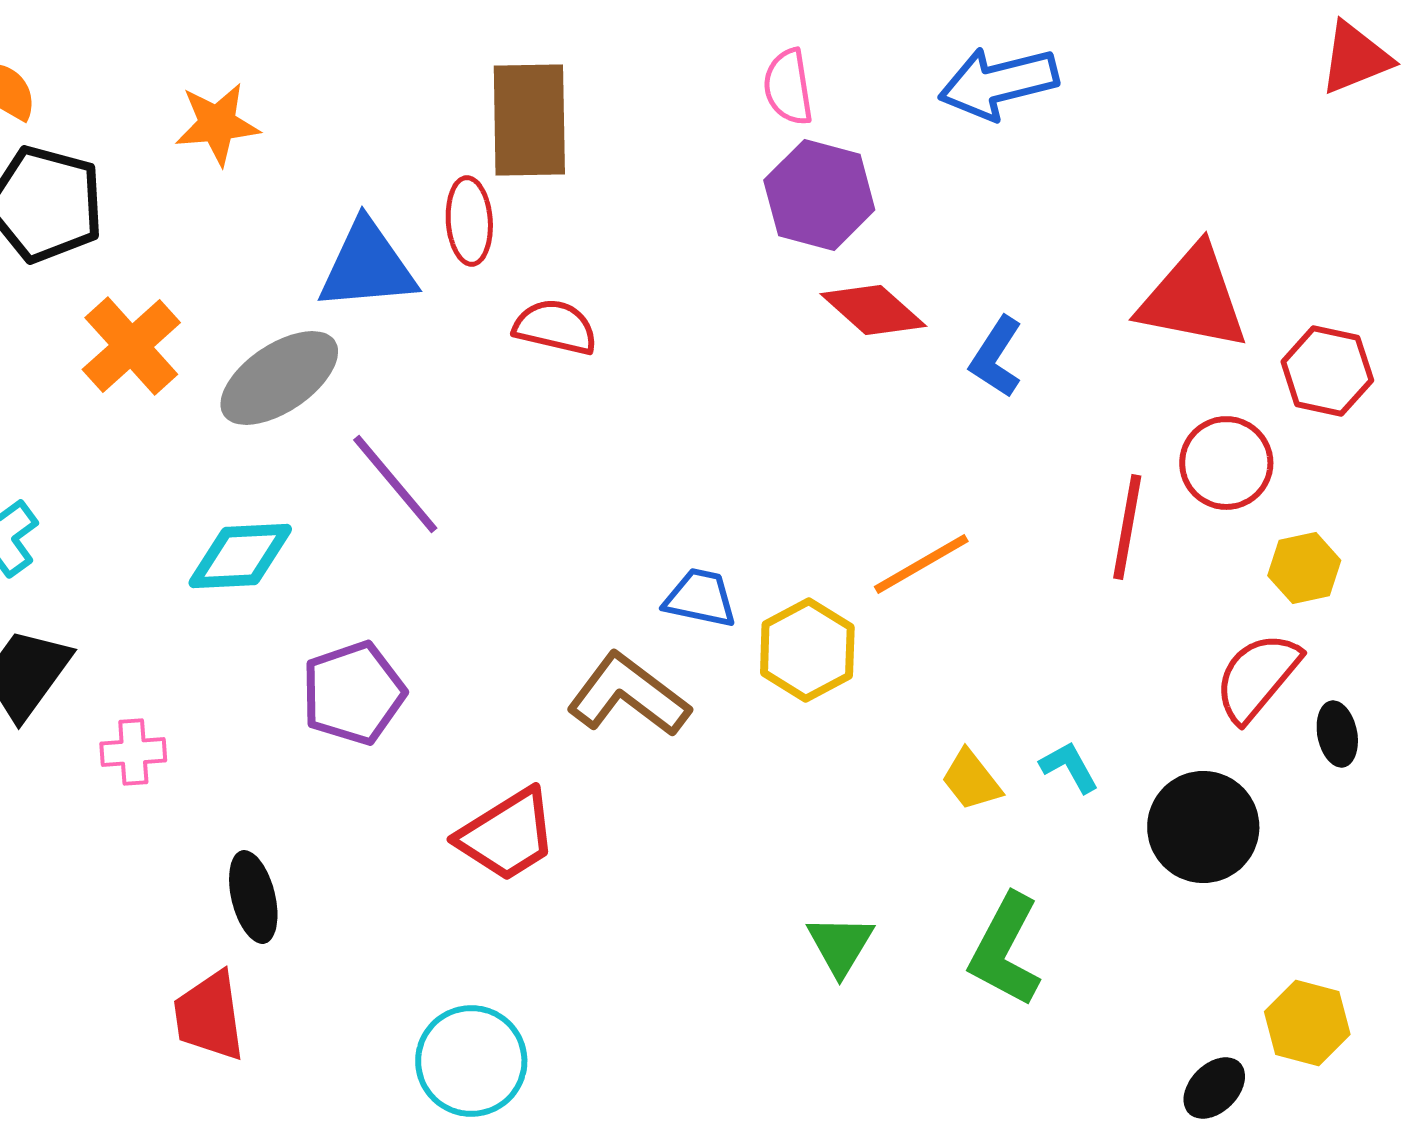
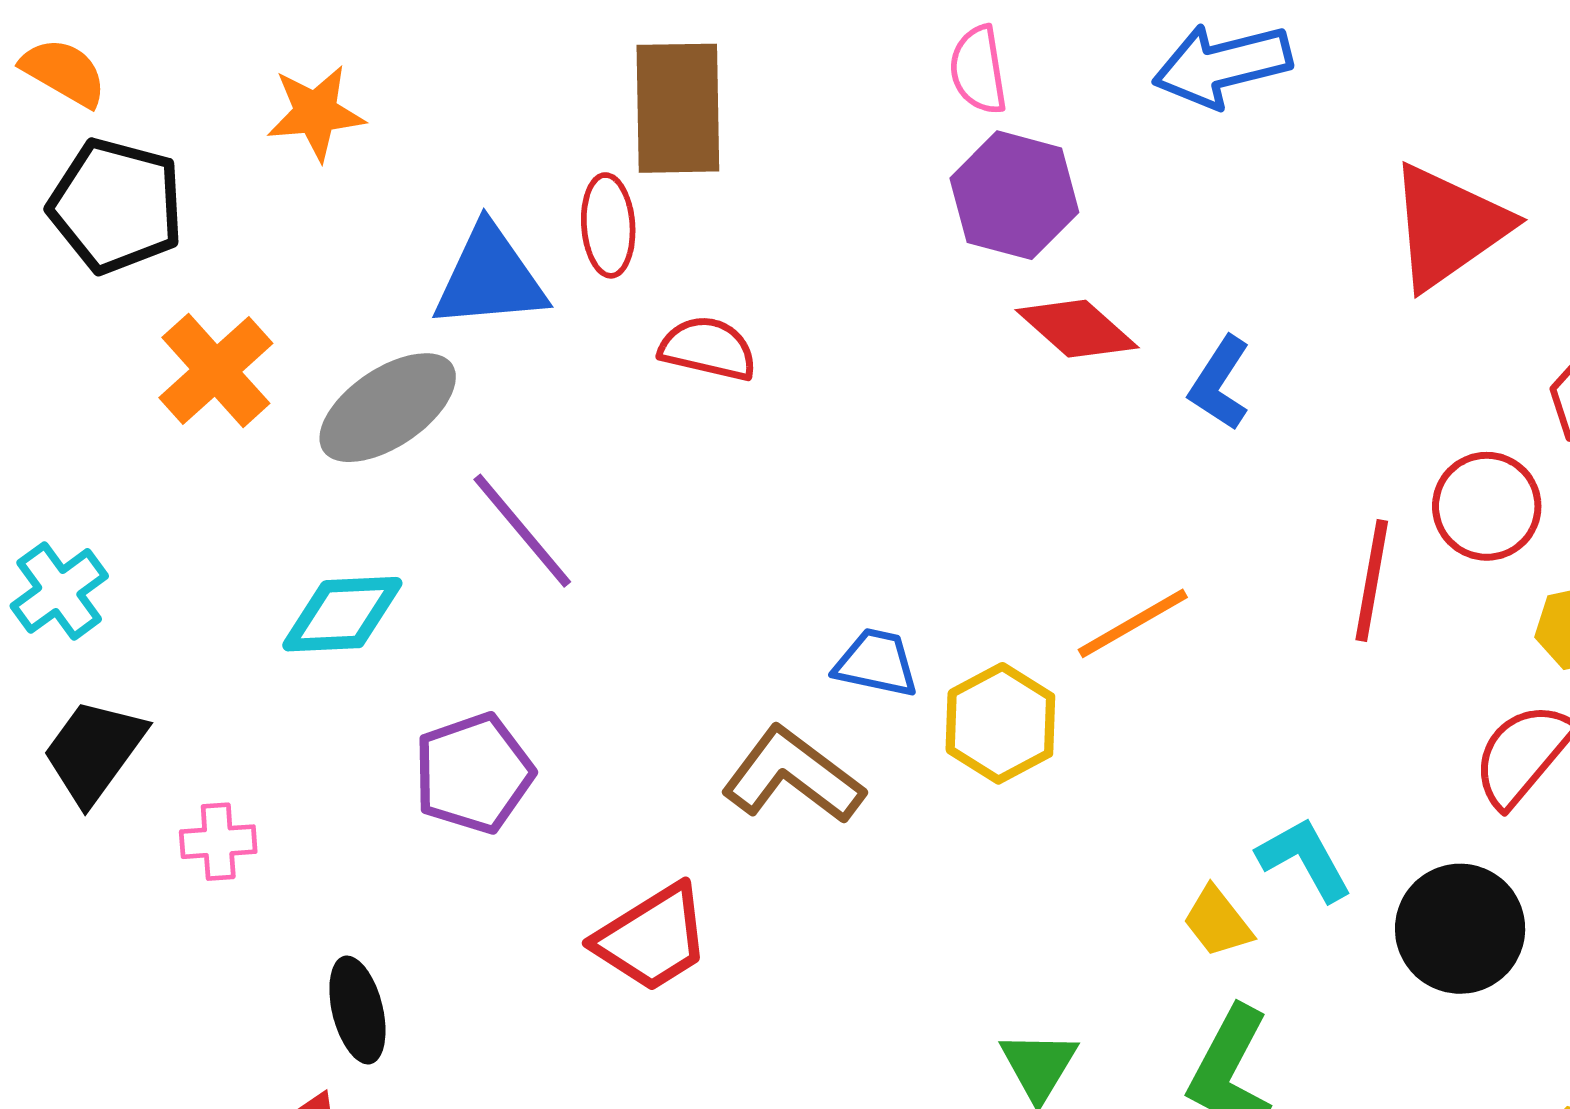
red triangle: (1193, 298) -> (1448, 227), moved, turned -46
cyan L-shape: (1069, 767) -> (1305, 859), size x1.4
yellow trapezoid: (971, 780) -> (1217, 922), moved

